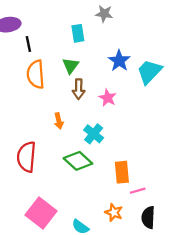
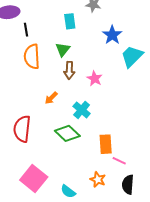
blue star: (119, 61) -> (112, 35), moved
orange arrow: (59, 121) -> (51, 98), turned 56
pink line: (138, 191) -> (119, 161), turned 40

